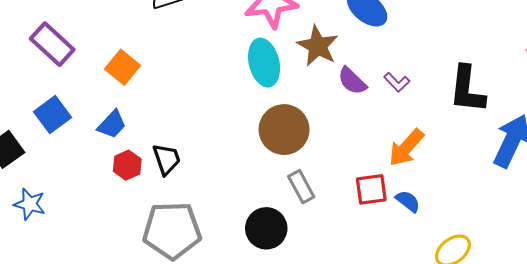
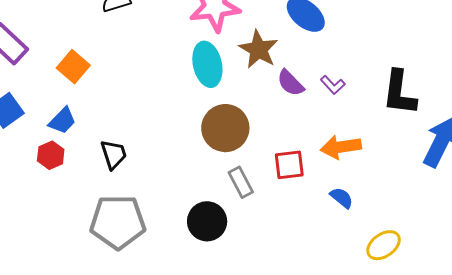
orange arrow: (406, 148) -> (341, 147), turned 39
red hexagon: (127, 165) -> (51, 155), moved
red square: (371, 189) -> (289, 165), moved

